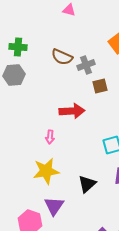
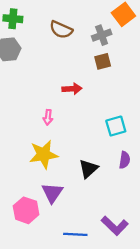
gray cross: (86, 65) -> (102, 35), moved
red arrow: (72, 111) -> (72, 89), size x0.7

